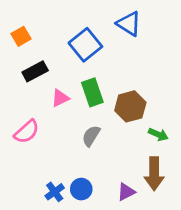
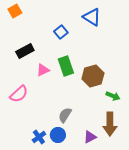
orange square: (21, 36) -> (15, 11), moved
blue square: (85, 45) -> (61, 32), size x0.6
gray semicircle: (91, 136) -> (65, 115), moved

